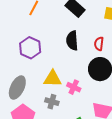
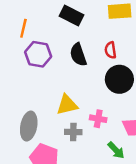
purple hexagon: (30, 48) -> (38, 54), moved
pink cross: (74, 87) -> (98, 119), moved

